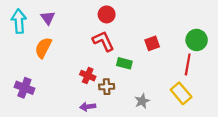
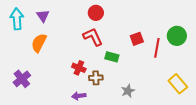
red line: (188, 64) -> (157, 48), moved
purple cross: (24, 88) -> (22, 79), turned 30
yellow rectangle: (181, 93) -> (178, 84), moved

